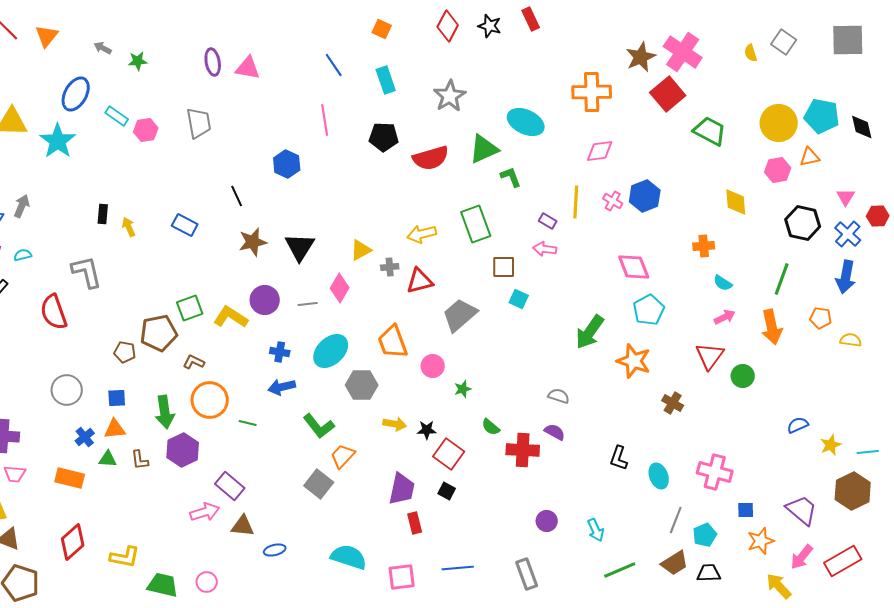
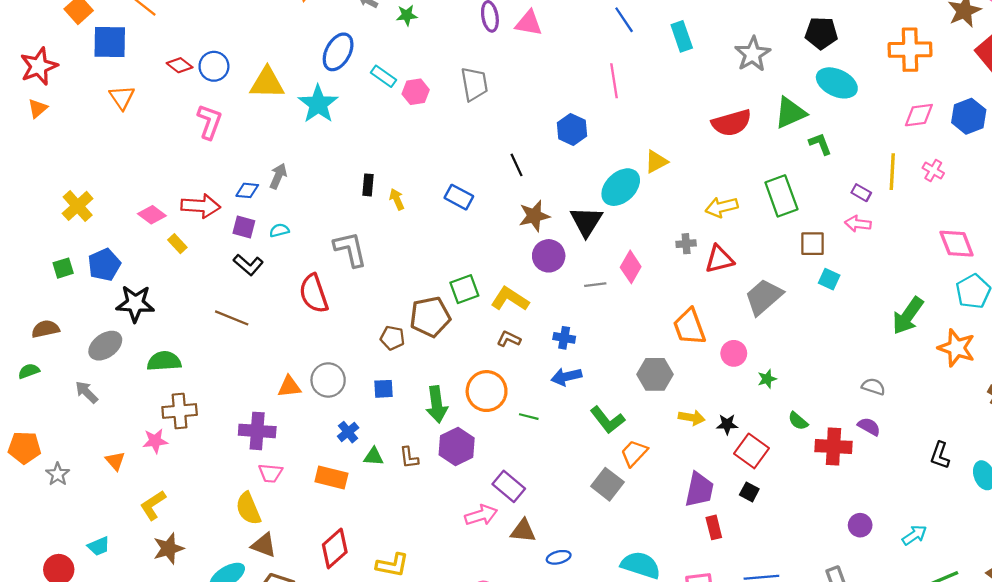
black pentagon: (384, 137) -> (821, 33), moved
blue hexagon: (645, 196) -> (969, 116), moved
yellow triangle: (361, 250) -> (656, 162), moved
purple circle: (265, 300) -> (549, 256), moved
cyan ellipse: (331, 351) -> (621, 187), moved
brown L-shape: (194, 362) -> (509, 339), moved
orange triangle: (115, 429) -> (289, 387), moved
cyan arrow: (596, 530) -> (914, 535), turned -100

